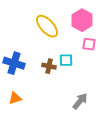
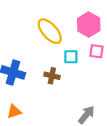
cyan square: (66, 60) -> (71, 57), moved

